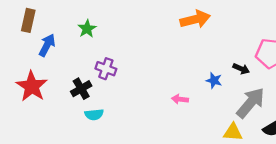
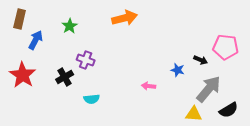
orange arrow: (195, 19) -> (125, 18), moved
cyan semicircle: (94, 115) -> (92, 99), moved

